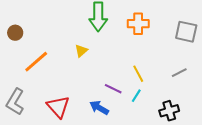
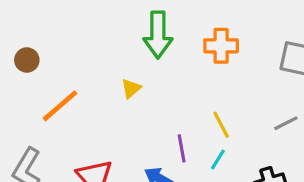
purple line: (113, 89) -> (182, 148), turned 54

